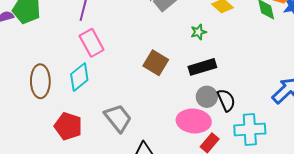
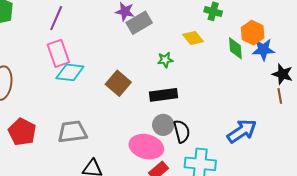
cyan diamond: (79, 77) -> (70, 72), moved, turned 36
gray trapezoid: (118, 118) -> (72, 132), turned -68

